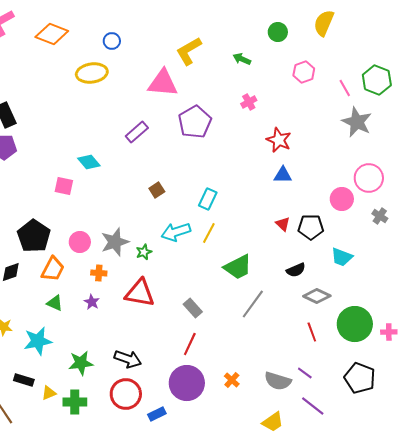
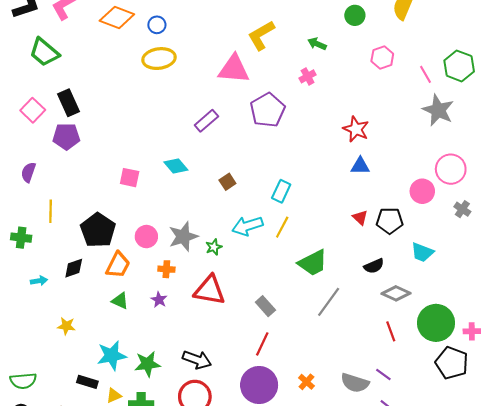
blue circle: (112, 41) -> (157, 25), moved
pink cross: (249, 102) -> (308, 76), moved
cyan diamond: (89, 162) -> (176, 166), moved
cyan star: (38, 341) -> (112, 356), moved
black pentagon: (360, 378) -> (452, 363), moved

